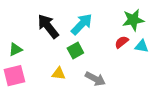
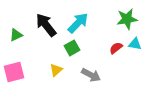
red semicircle: (122, 42) -> (116, 48), moved
green triangle: (16, 49) -> (16, 35), moved
yellow triangle: (59, 74) -> (56, 70), turned -48

